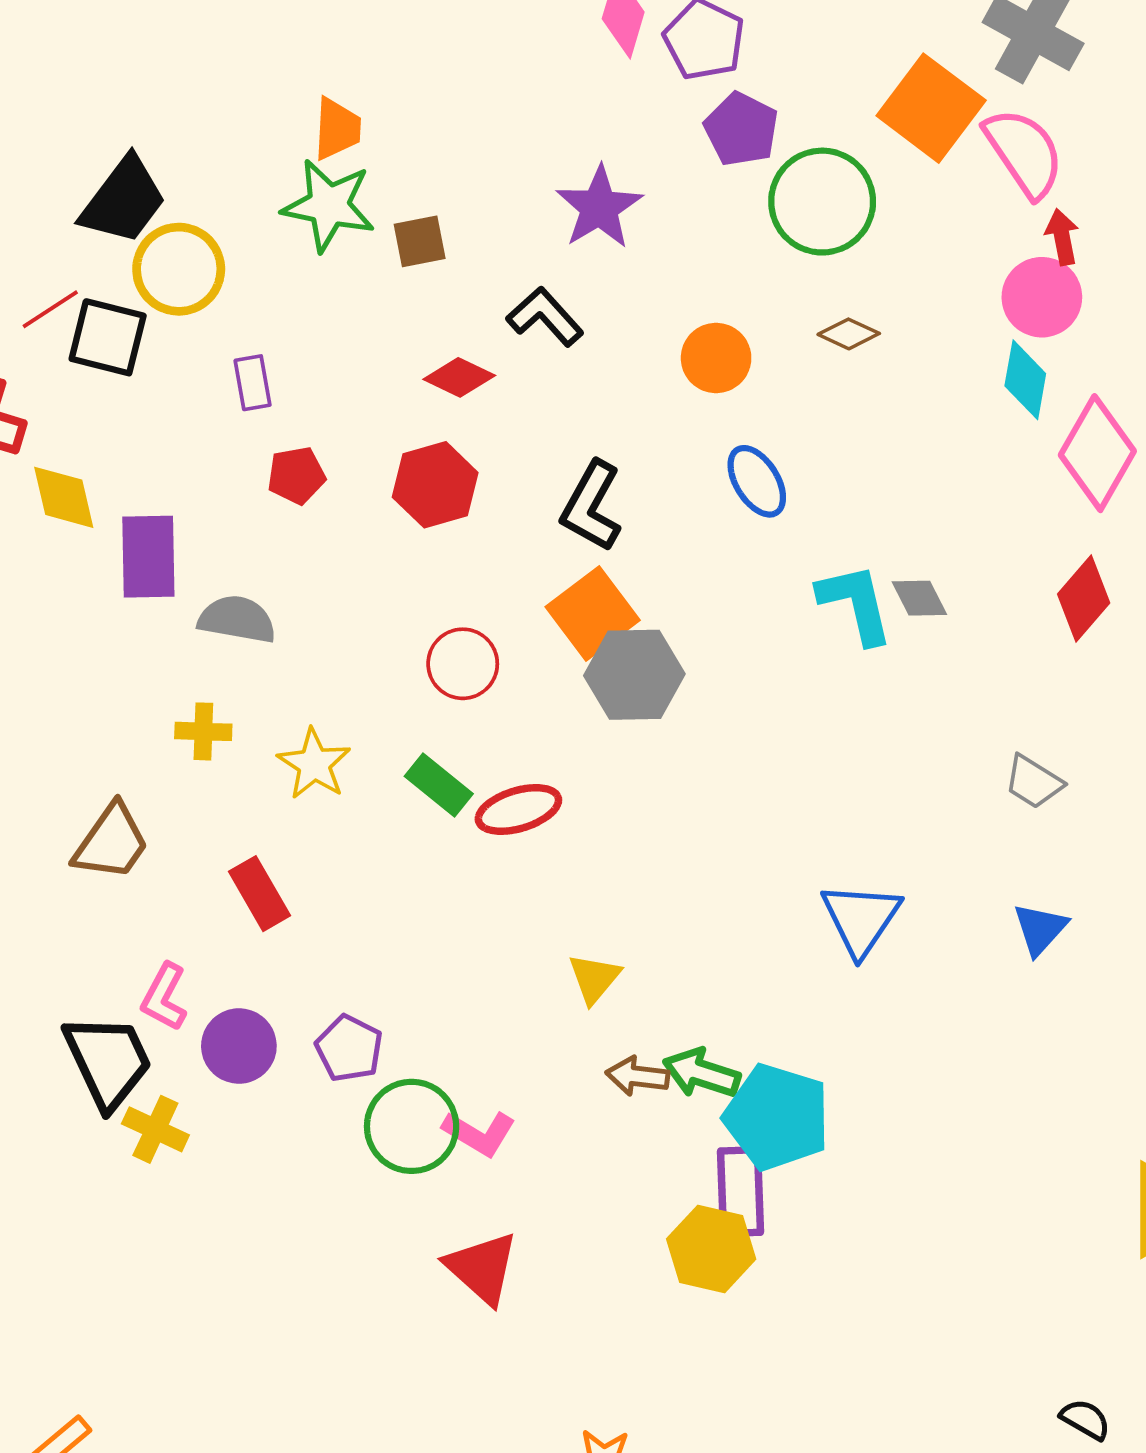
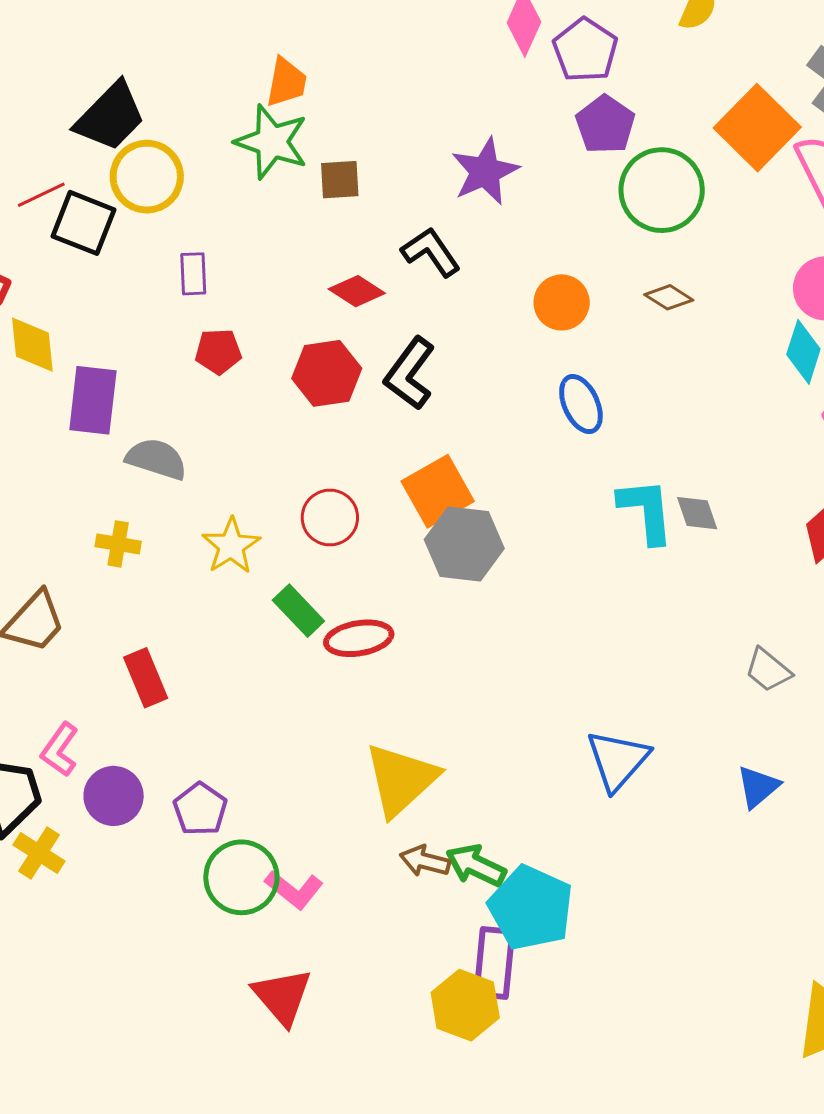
black L-shape: (591, 506) -> (410, 374), moved
yellow star: (314, 764) -> (231, 546), moved
yellow triangle: (594, 978) -> (401, 779), size x1.8

